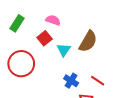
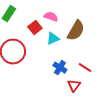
pink semicircle: (53, 20) -> (51, 17), moved
cyan triangle: (64, 50) -> (53, 39), turned 32

